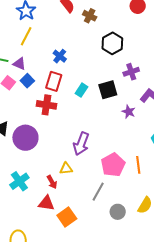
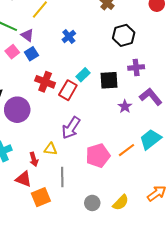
red rectangle: (54, 81) -> (68, 90), moved
orange line: (138, 165) -> (127, 150), moved, turned 48
gray line: (98, 192) -> (62, 177), moved, turned -42

